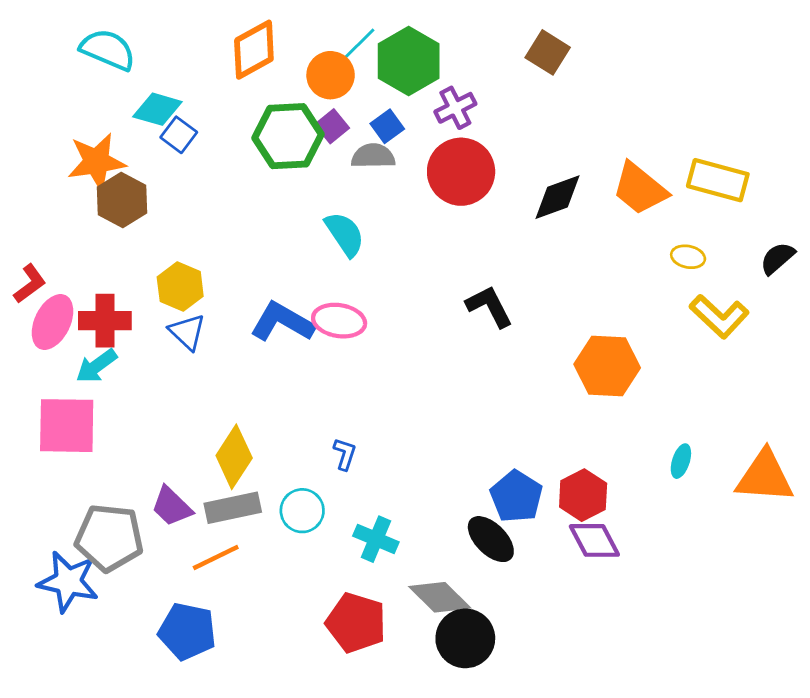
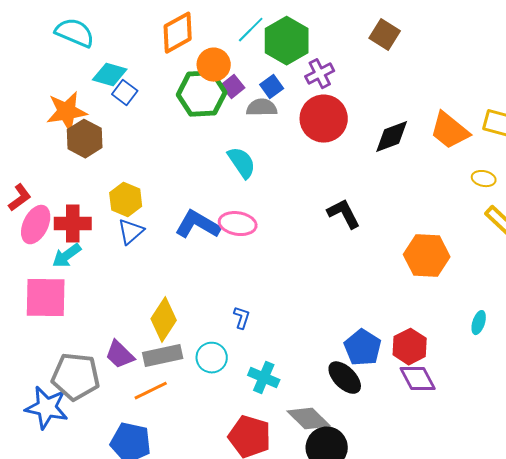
orange circle: (331, 75) -> (214, 65), moved
blue triangle: (187, 332) -> (131, 232), turned 36

